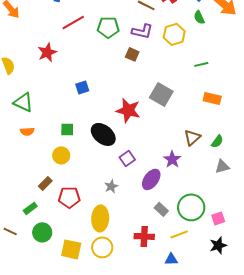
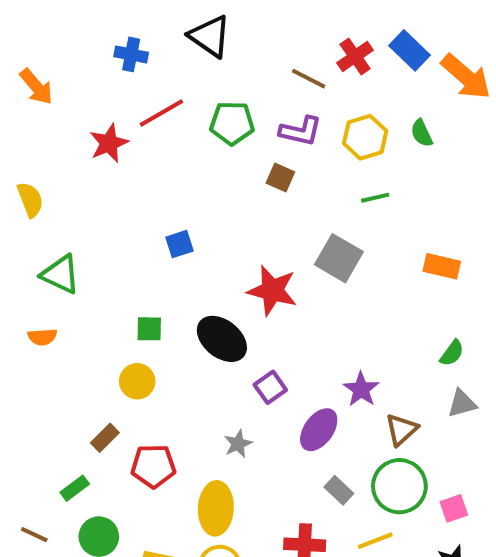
green semicircle: (199, 17) -> (422, 133), moved
red star: (47, 52) -> (109, 143), moved
green line: (201, 64) -> (375, 198), moved
orange semicircle: (27, 131) -> (42, 337), moved
brown triangle: (192, 137) -> (401, 430), moved

